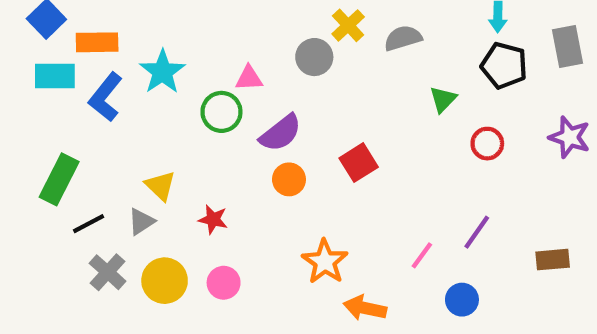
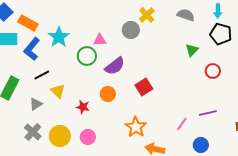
gray semicircle: (403, 38) -> (186, 15), moved, turned 36
orange rectangle: (97, 42) -> (28, 23), turned 30
red square: (359, 163) -> (144, 87), moved
orange circle: (289, 179) -> (108, 94), moved
gray triangle: (141, 222) -> (36, 104), moved
black line: (89, 224) -> (42, 75), moved
purple line: (477, 232) -> (208, 113), turned 42

